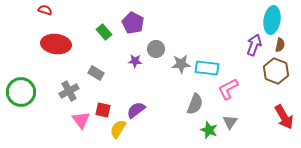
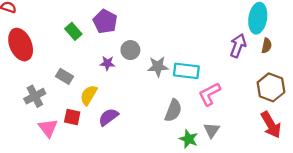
red ellipse: (56, 44) -> (21, 45), turned 60
brown hexagon: (276, 71) -> (271, 87), moved
yellow semicircle: (118, 129) -> (89, 95), moved

